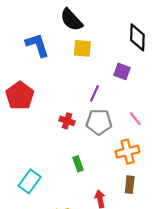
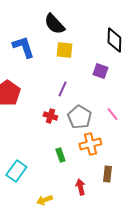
purple line: (94, 93) -> (62, 89), moved
gray pentagon: (99, 122) -> (79, 117), turned 30
orange cross: (127, 152) -> (90, 144), moved

